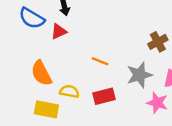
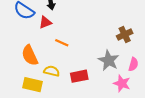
orange line: (100, 61) -> (62, 43), moved
gray star: (139, 75) -> (109, 60), turned -30

